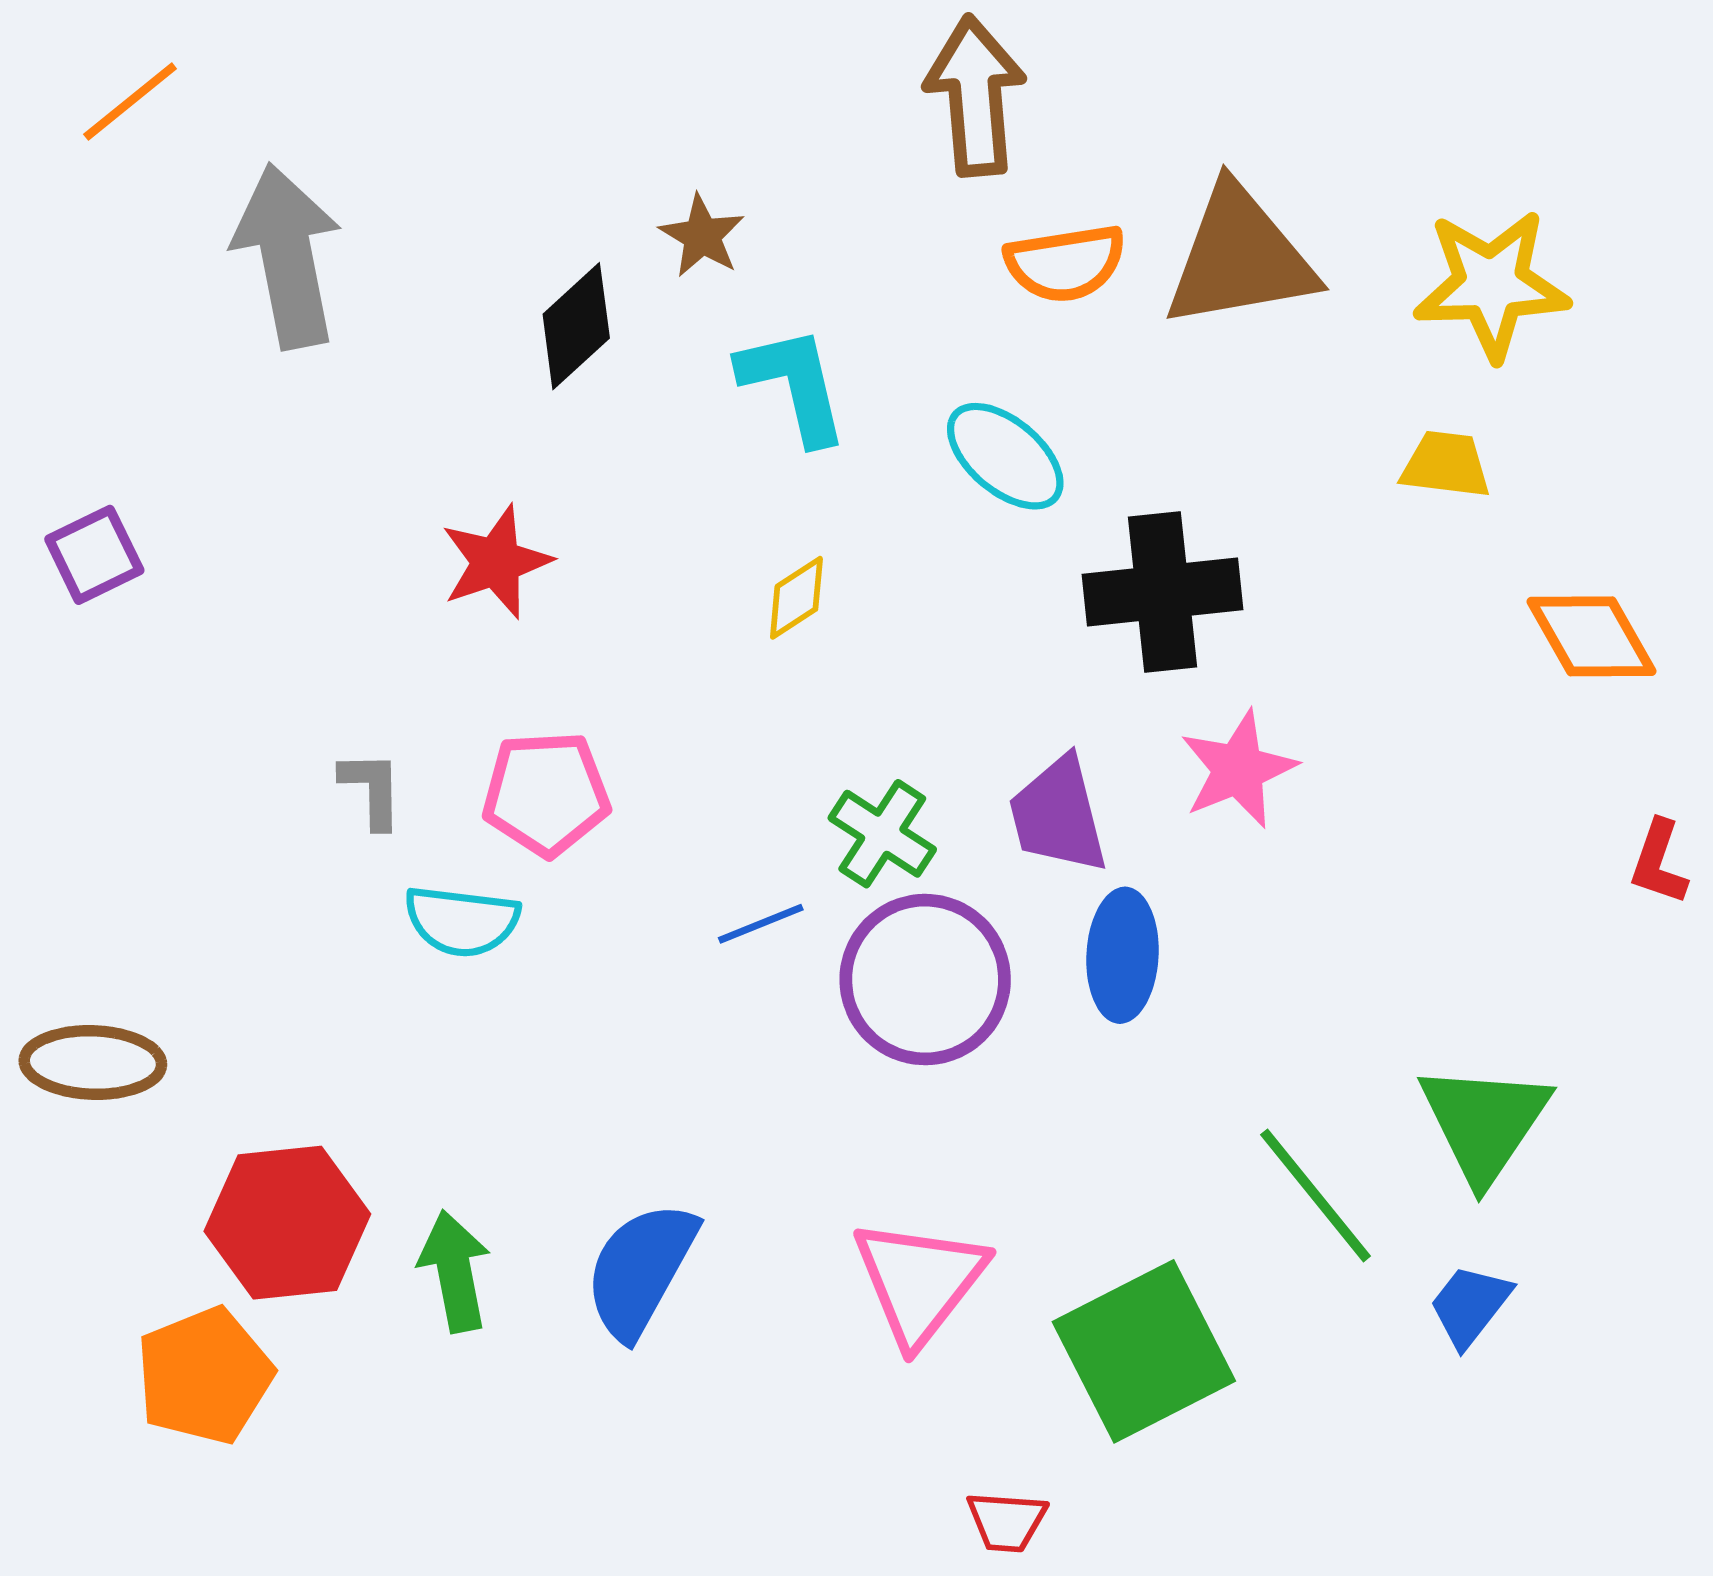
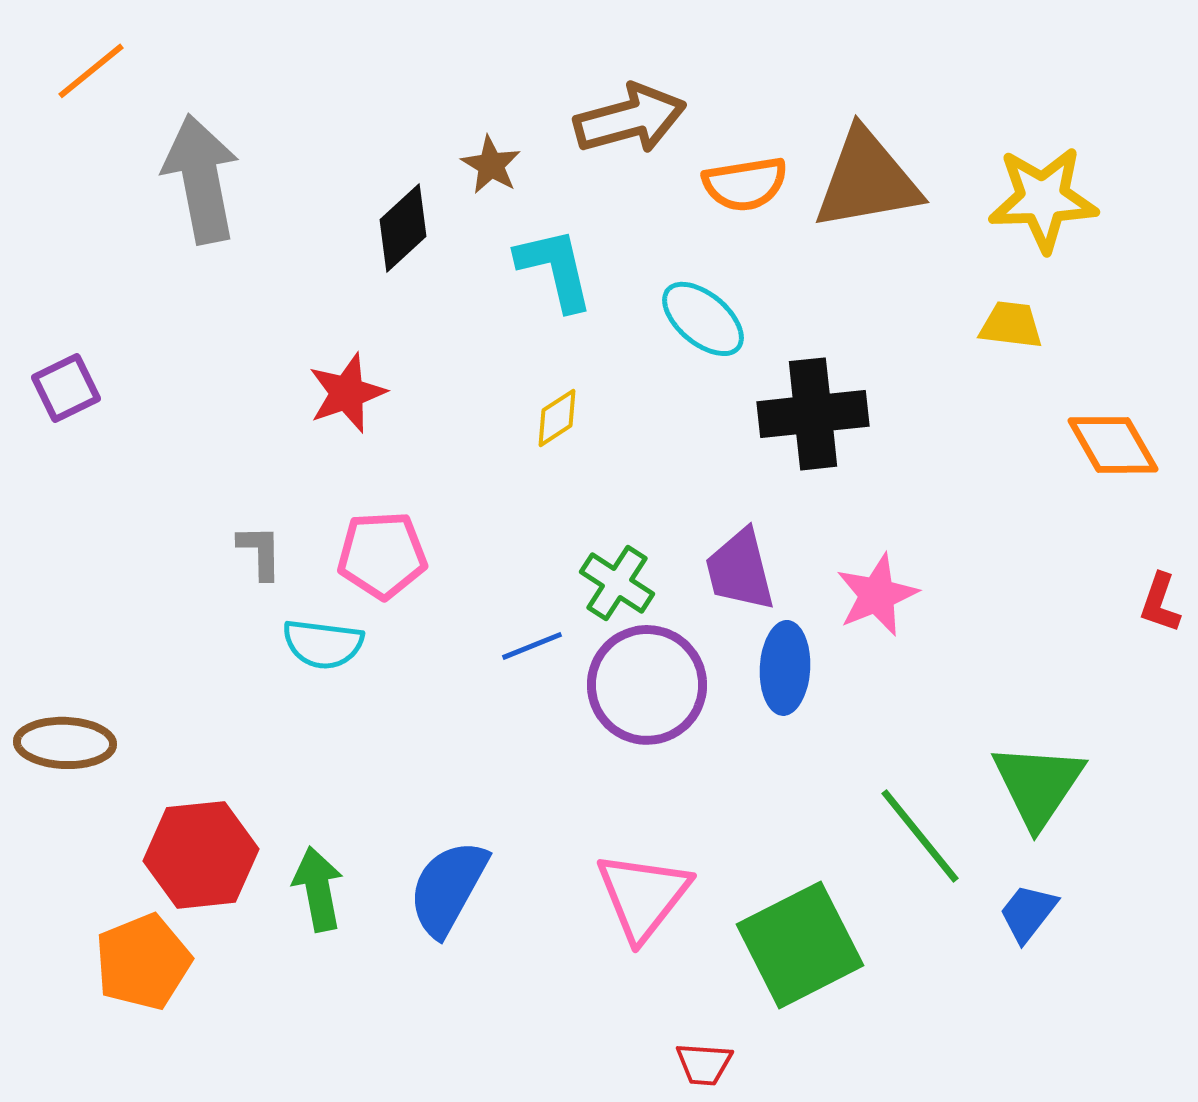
brown arrow: (975, 96) -> (630, 119), moved, turned 80
pink star: (1238, 769) -> (877, 595), moved

